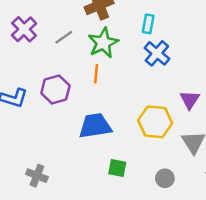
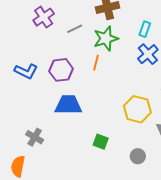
blue trapezoid: (95, 126) -> (68, 105), moved

